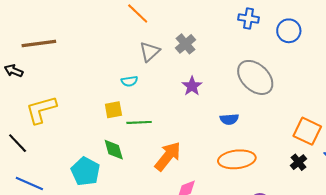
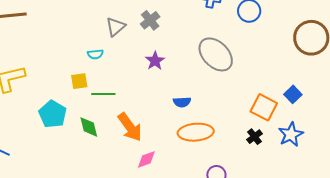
blue semicircle: (229, 119) -> (182, 102), moved
green diamond: (114, 150) -> (89, 127), moved
orange arrow: (168, 156) -> (130, 127), turned 104
cyan pentagon: (85, 171) -> (53, 114), moved

